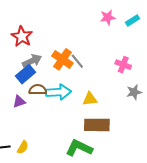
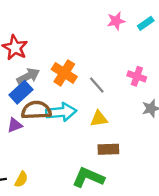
gray line: (77, 61) -> (97, 85), moved
brown semicircle: (38, 90) -> (36, 110), size x1.4
brown rectangle: (97, 125) -> (108, 149), size x0.7

